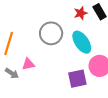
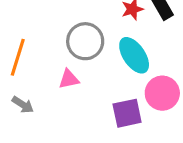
pink triangle: (28, 64) -> (69, 79), moved

